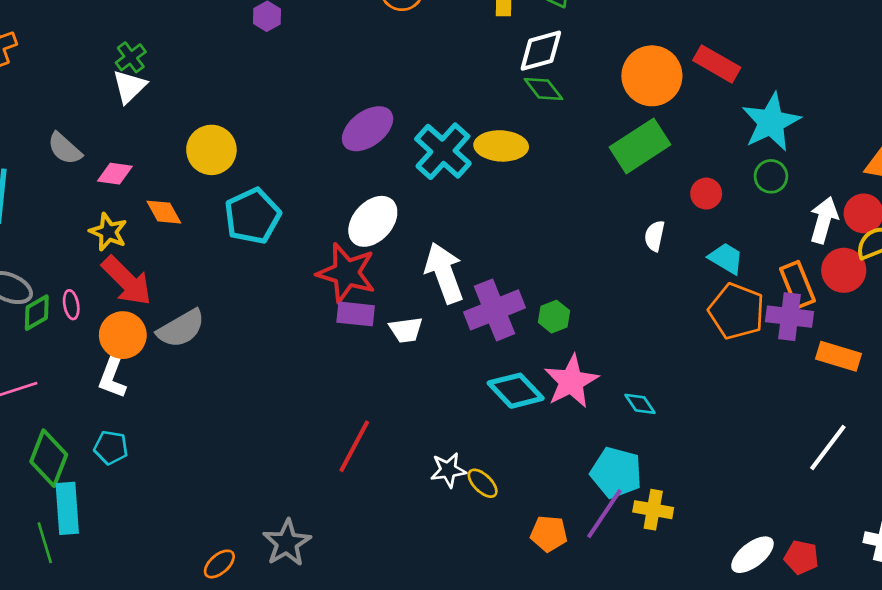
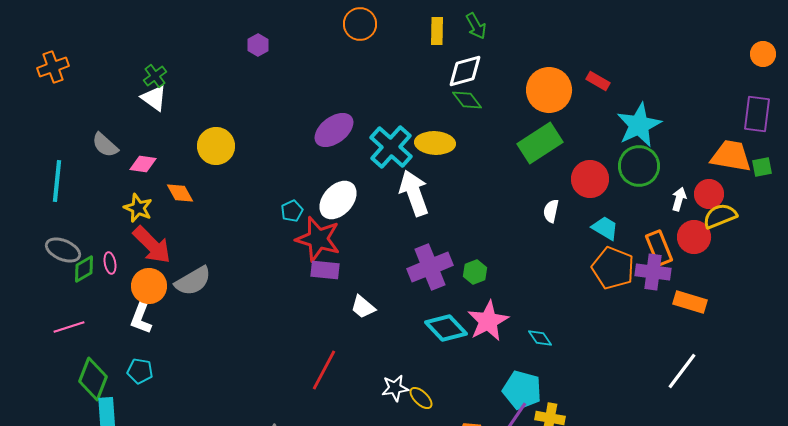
red rectangle: (717, 64) -> (598, 81), size x0.7
white triangle: (129, 86) -> (154, 98), turned -40
green circle: (771, 176) -> (639, 166), size x1.6
red circle: (706, 194) -> (590, 179), size x1.6
cyan pentagon: (252, 216) -> (292, 211), moved, size x0.5
white arrow: (824, 220) -> (679, 199), size x0.7
white arrow: (444, 273) -> (414, 193), moved
white trapezoid: (406, 330) -> (363, 307), moved, turned 48

